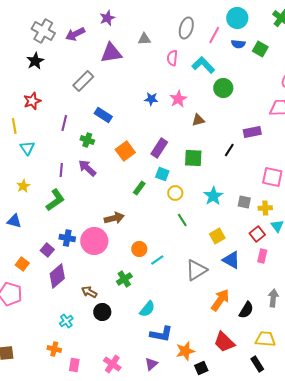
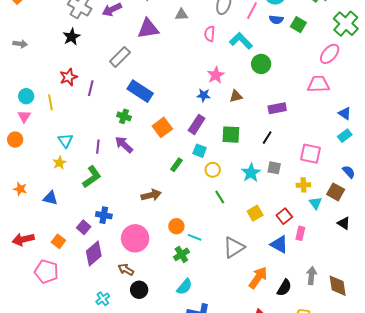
blue star: (151, 99) -> (204, 95), moved
blue rectangle: (103, 115) -> (140, 91), size x1.4
purple line: (64, 123) -> (91, 88), moved
purple rectangle: (252, 132) -> (277, 108), moved
cyan triangle: (27, 148) -> (66, 141), moved
black line: (229, 150) -> (267, 138), moved
gray square: (244, 202) -> (274, 168), moved
red square: (257, 234) -> (284, 216), moved
pink circle: (94, 241) -> (135, 238), moved
cyan line: (157, 260) -> (195, 237), turned 56
blue triangle: (231, 260) -> (279, 244), moved
green cross: (124, 279) -> (181, 254), moved

